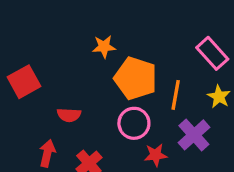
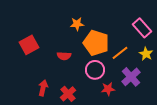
orange line: (176, 95) -> (120, 53), turned 42
red semicircle: (69, 115) -> (64, 56), moved

